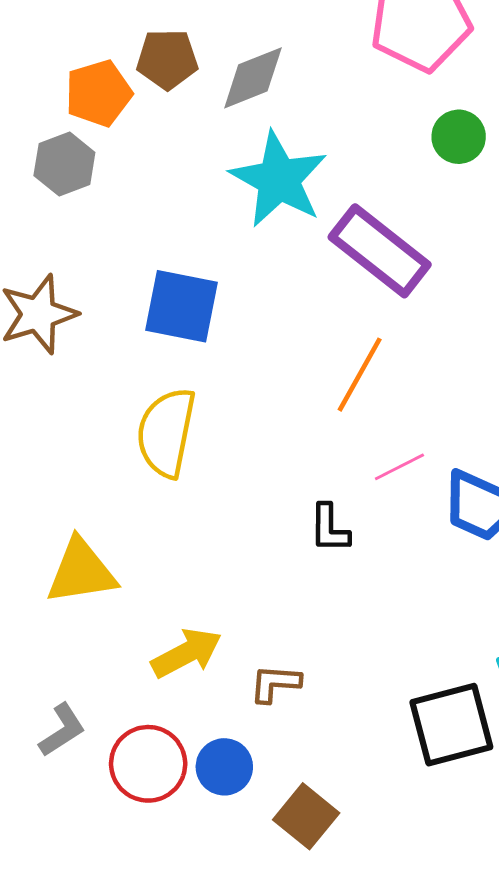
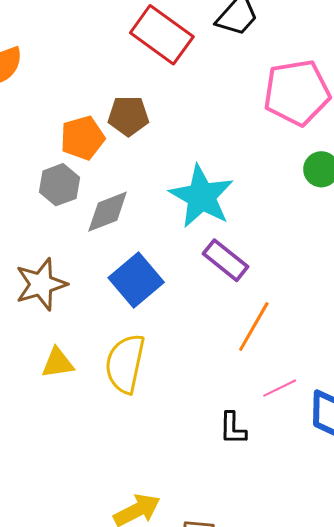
gray diamond: (253, 78) -> (108, 212), moved
purple rectangle: (380, 251) -> (226, 260), moved, size x0.7
blue square: (182, 306) -> (136, 280), turned 38
yellow triangle: (81, 572) -> (58, 363), moved, size x0.7

